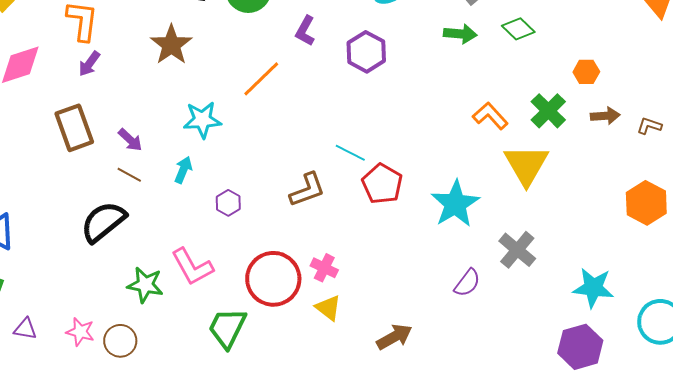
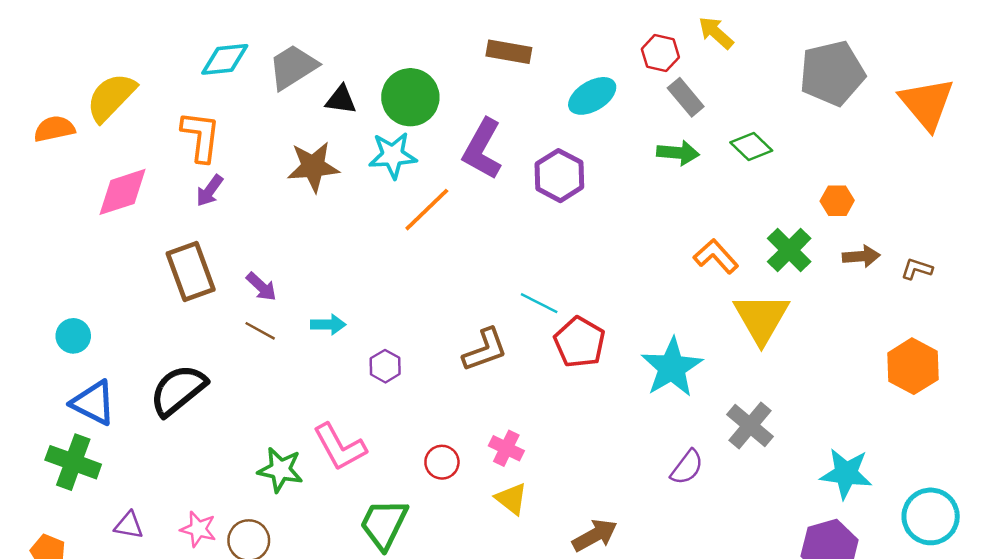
purple L-shape: (305, 31) -> (482, 149), size x1.6
brown star: (171, 45) -> (313, 167), turned 30
cyan star: (202, 120) -> (393, 155), moved
cyan arrow: (183, 170) -> (328, 325), turned 68
black semicircle: (103, 222) -> (178, 390), moved
red circle: (273, 279) -> (442, 462), size x0.5

